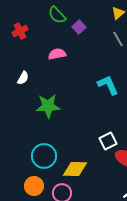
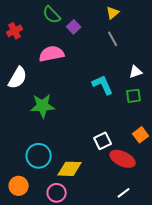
pink semicircle: (57, 54) -> (52, 54), size x1.4
white semicircle: (23, 78) -> (18, 78), size x1.6
orange circle: (34, 186) -> (19, 186), moved

